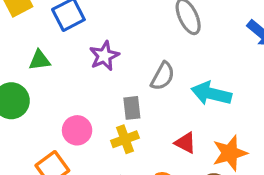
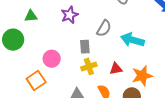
yellow cross: (125, 139) -> (89, 66), moved
red triangle: (185, 143) -> (116, 69), turned -40

